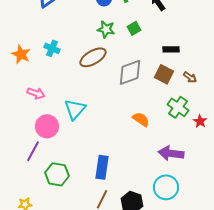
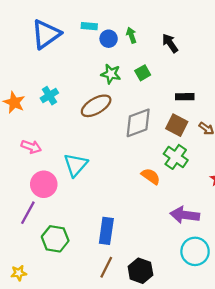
cyan cross: (52, 48) -> (49, 96), turned 35
green cross: (178, 107) -> (176, 157), moved
cyan circle: (166, 187) -> (195, 251), moved

